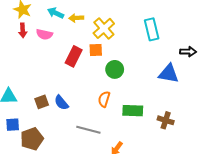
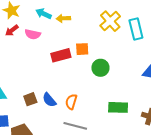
yellow cross: (104, 28) -> (110, 21), moved
red arrow: (23, 30) -> (12, 30), turned 56
red rectangle: (74, 56) -> (61, 55), turned 48
orange semicircle: (104, 99) -> (71, 102), moved

